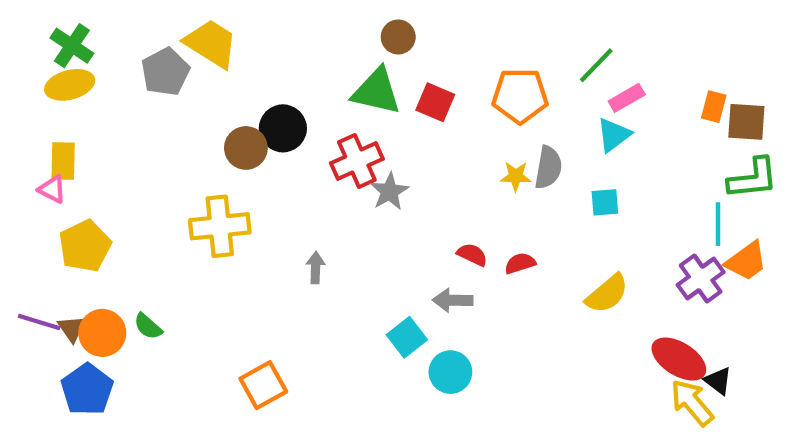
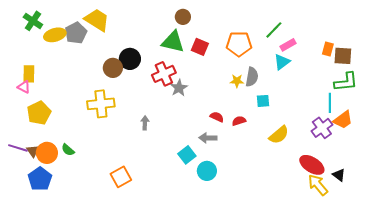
yellow ellipse: (70, 85) -> (55, 35), moved
cyan square: (605, 202) -> (263, 101), moved
black triangle: (718, 381) -> (339, 175), moved

